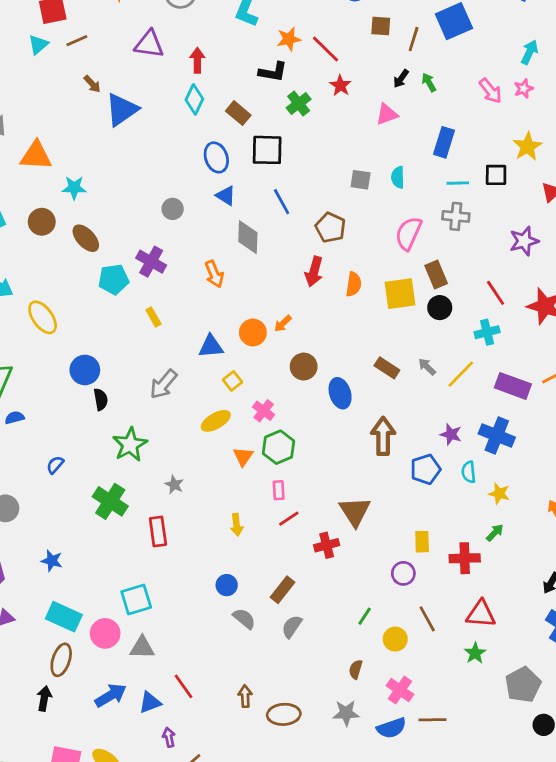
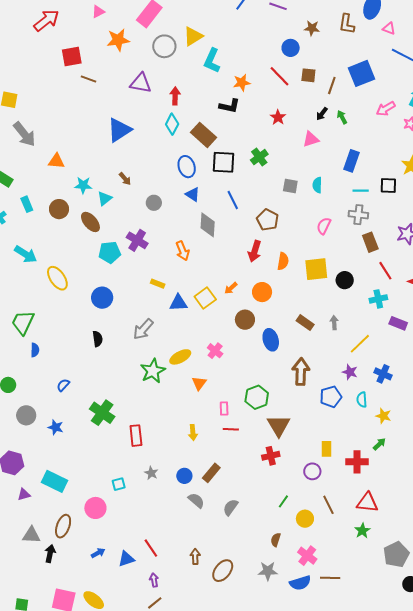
brown line: (77, 41) -> (88, 79), turned 42
cyan triangle: (38, 45) -> (105, 198), moved
red line: (326, 49) -> (280, 76), moved
brown arrow: (92, 84) -> (125, 179), moved
pink arrow: (490, 91) -> (386, 109), moved, turned 96
green cross: (299, 103) -> (259, 157), moved
brown rectangle: (238, 113) -> (204, 135), size x1.4
orange triangle: (36, 156) -> (56, 161), size x0.7
pink semicircle: (408, 233) -> (324, 226), size x0.7
brown rectangle: (436, 275) -> (370, 242), moved
yellow rectangle: (153, 317) -> (158, 284), moved, turned -40
orange circle: (253, 332) -> (262, 292), moved
gray arrow: (427, 367) -> (334, 323), turned 40
blue circle: (85, 370) -> (102, 298), moved
yellow line: (461, 374) -> (360, 344), moved
yellow square: (233, 381) -> (205, 298), moved, size x1.5
purple rectangle: (513, 386) -> (398, 323), moved, size x0.7
blue semicircle: (15, 418) -> (35, 350), turned 104
blue cross: (497, 435) -> (383, 374), size x0.7
green star: (130, 445) -> (153, 371), moved
green hexagon: (279, 447) -> (257, 397), moved
gray star: (174, 485) -> (151, 473), moved
red line: (289, 519) -> (231, 429), turned 35
red cross: (327, 545) -> (271, 456), moved
blue star: (52, 561) -> (56, 427), moved
brown rectangle: (282, 590) -> (211, 473), moved
cyan square: (136, 599) -> (119, 484), size x0.6
cyan rectangle: (64, 617) -> (55, 481), moved
gray triangle: (142, 648) -> (31, 535), moved
blue arrow: (111, 695) -> (98, 553), size x0.6
brown ellipse: (284, 714) -> (223, 571), turned -50
purple arrow: (169, 737) -> (154, 580), moved

